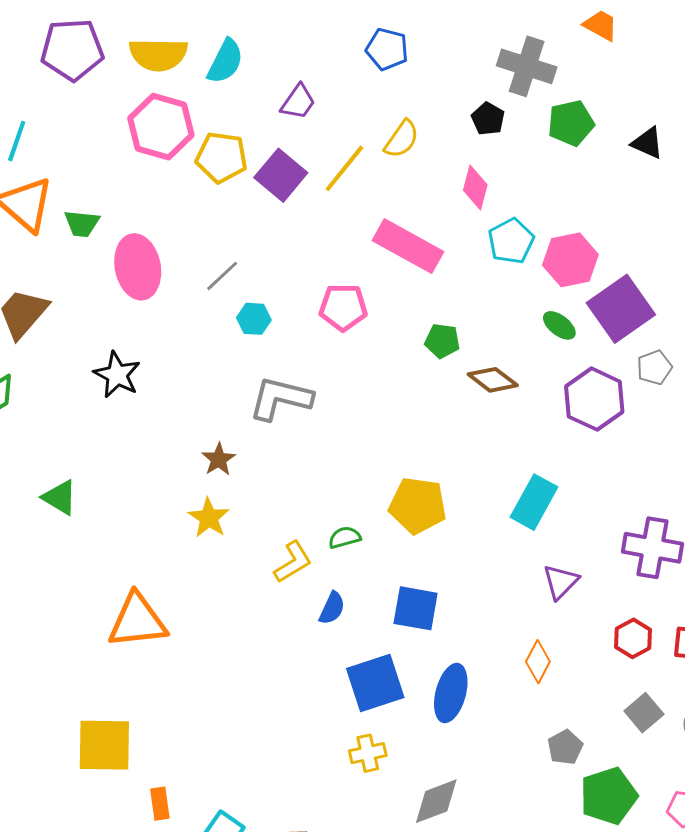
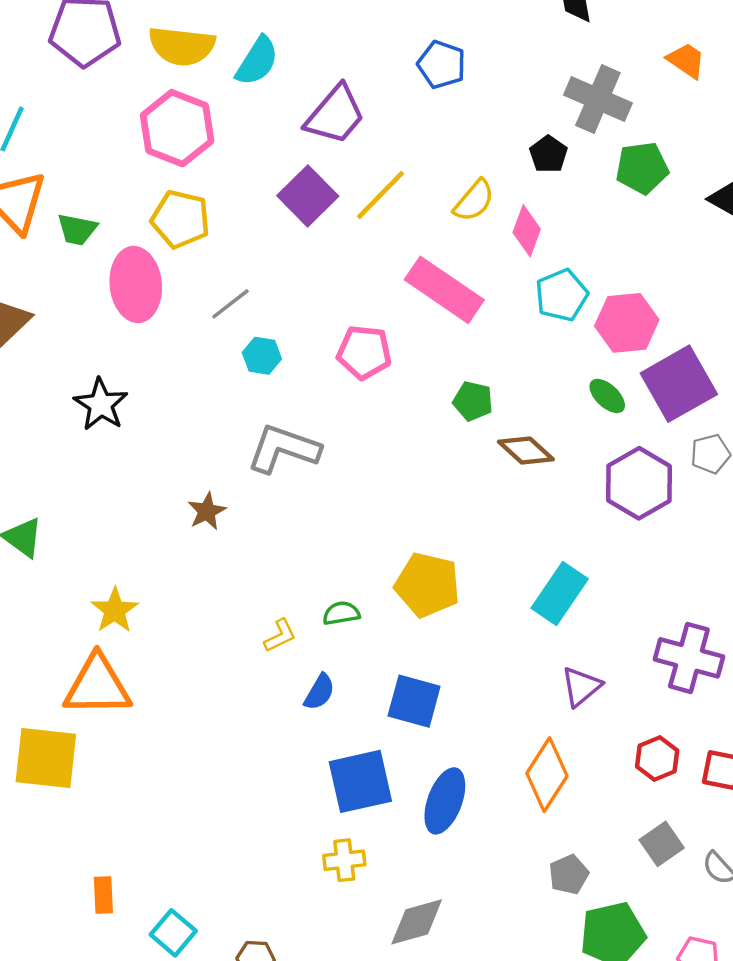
purple trapezoid: (298, 102) -> (335, 115), size x1.5
yellow semicircle: (402, 139) -> (474, 201), moved
yellow pentagon: (222, 157) -> (180, 219), moved
yellow star: (209, 518) -> (115, 610), moved
yellow L-shape: (293, 562) -> (280, 636), size x0.7
orange diamond: (538, 662) -> (547, 775), size x1.5
yellow square: (104, 745) -> (46, 758), moved

